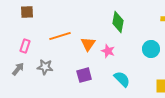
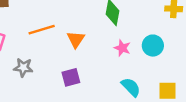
pink star: (108, 51) -> (122, 48), moved
cyan semicircle: (122, 79) -> (131, 87), moved

